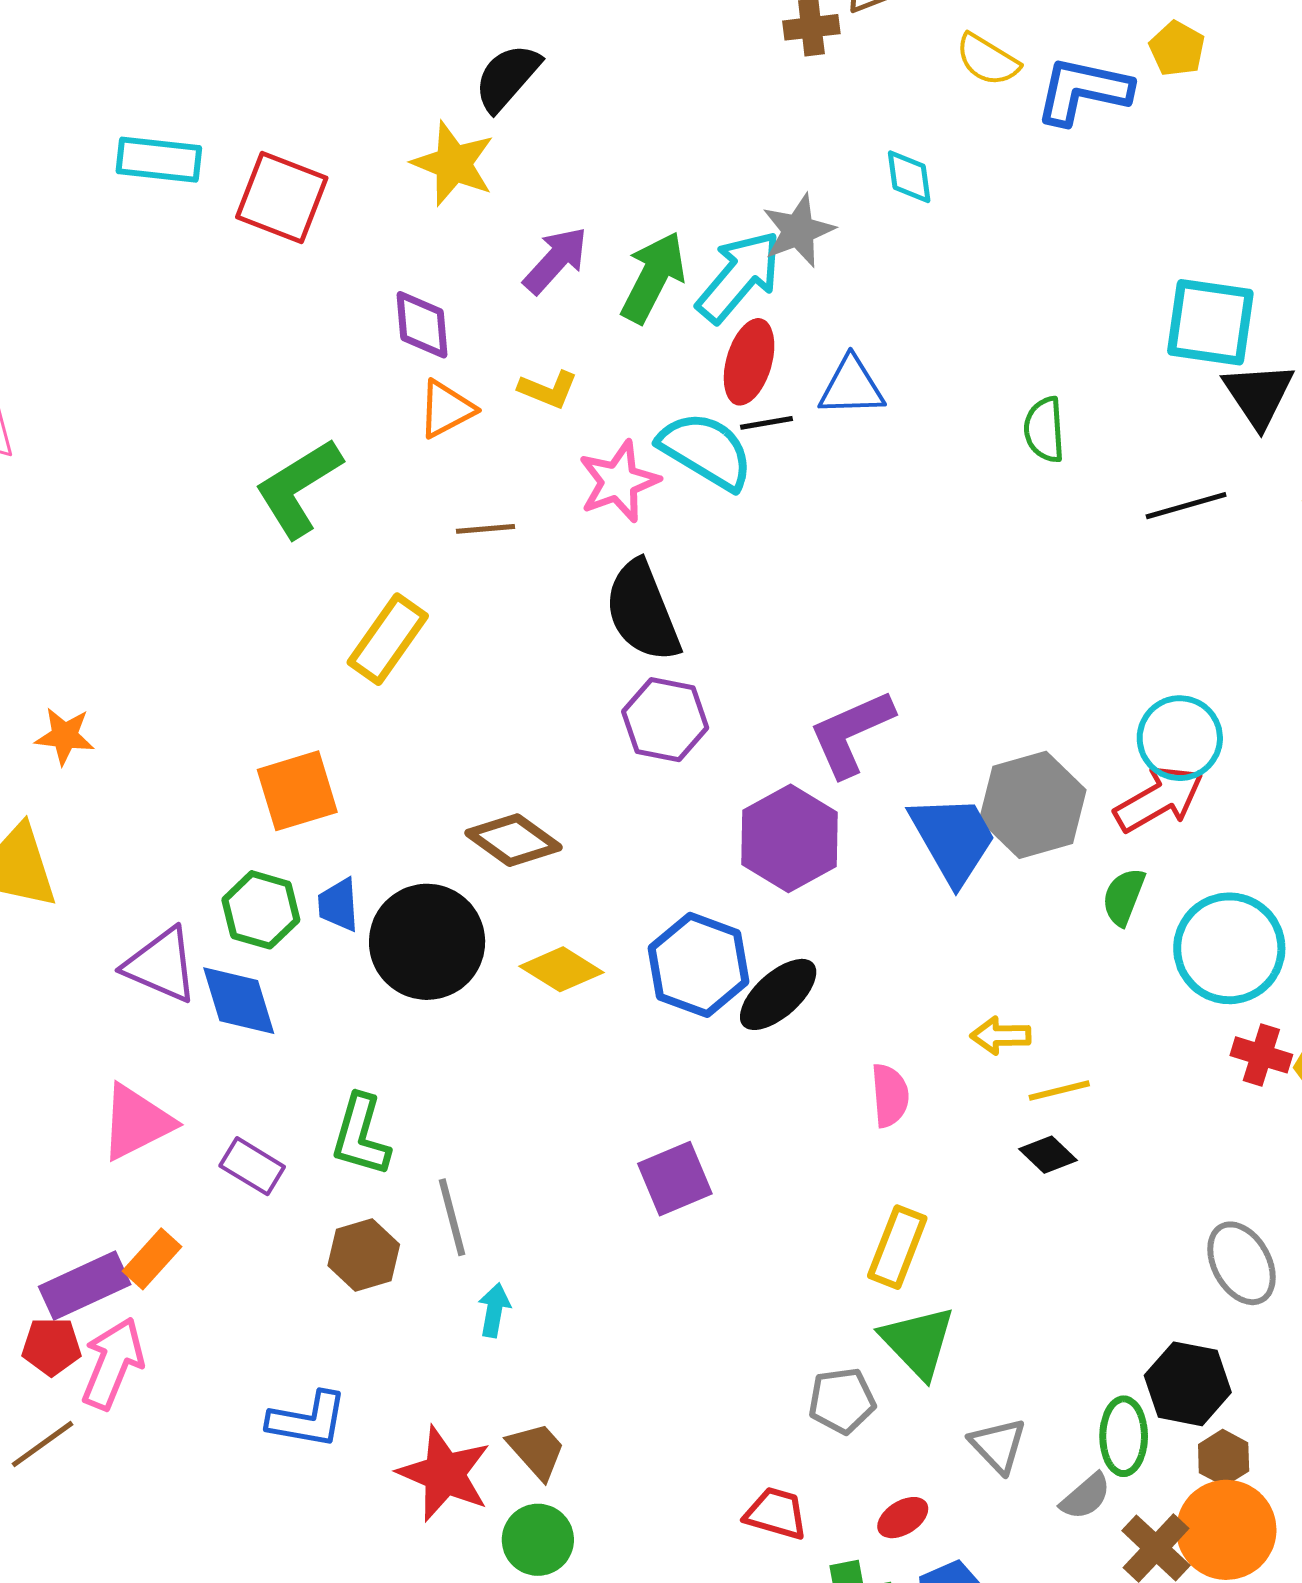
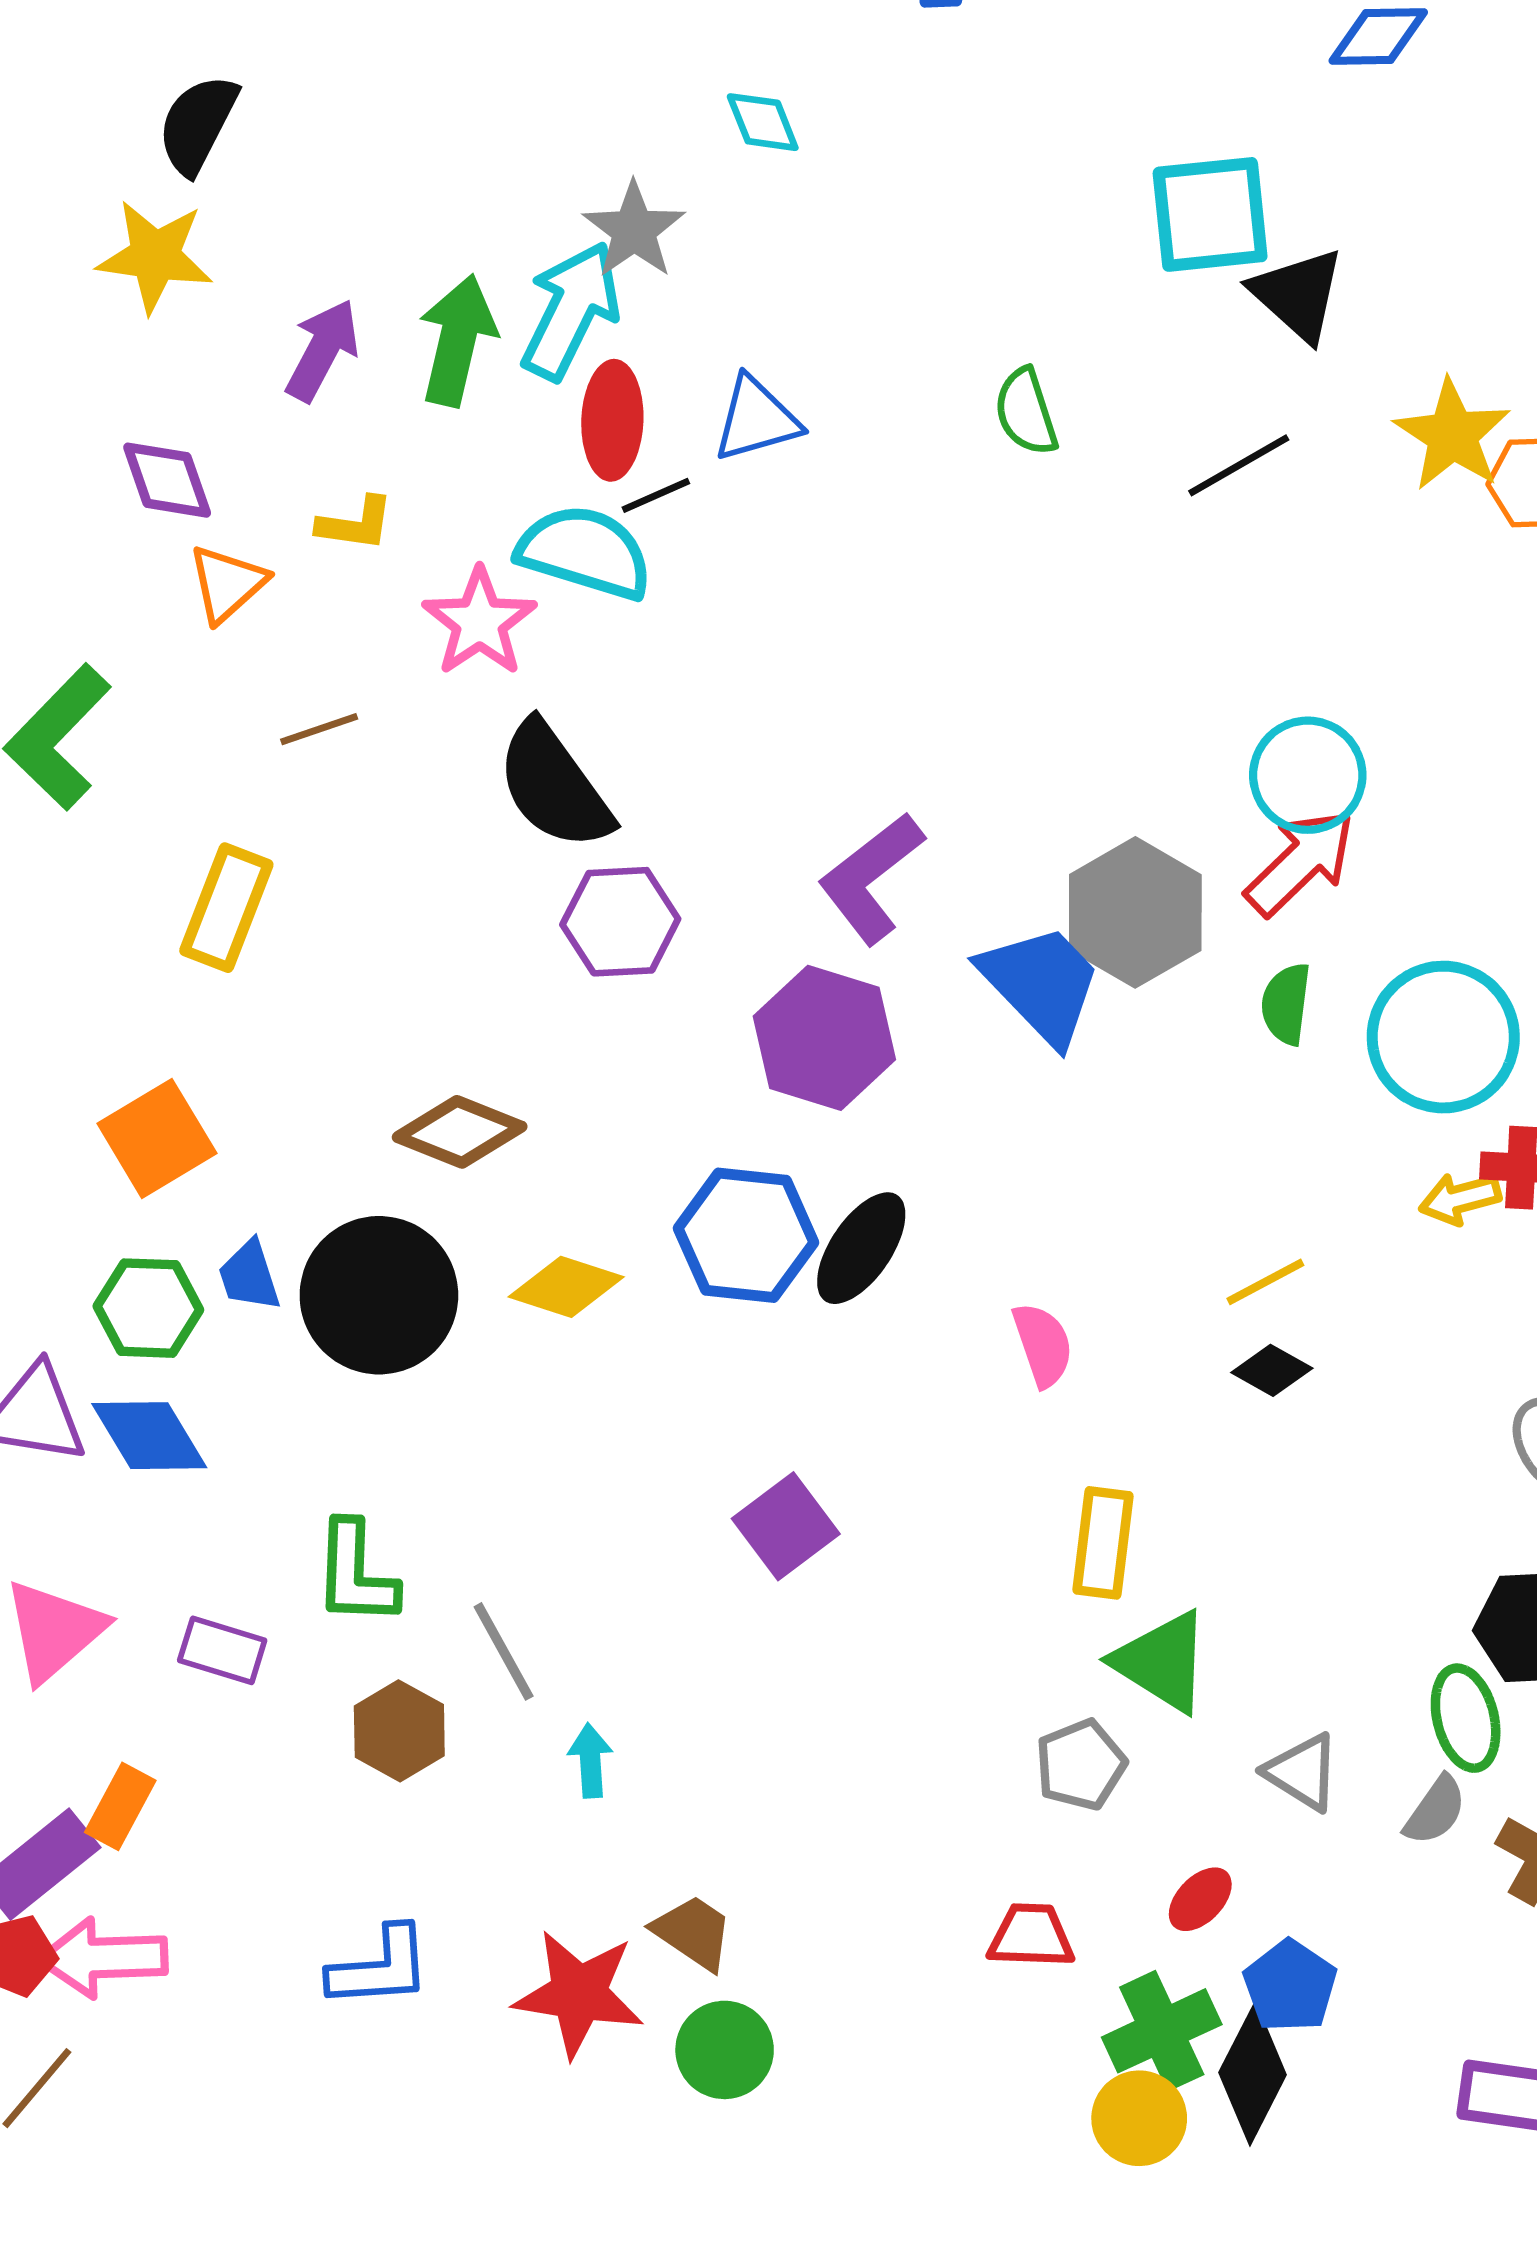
yellow arrow: (1001, 1036) -> (1460, 1199), moved
pink arrow: (113, 1363) -> (103, 1958), turned -100

